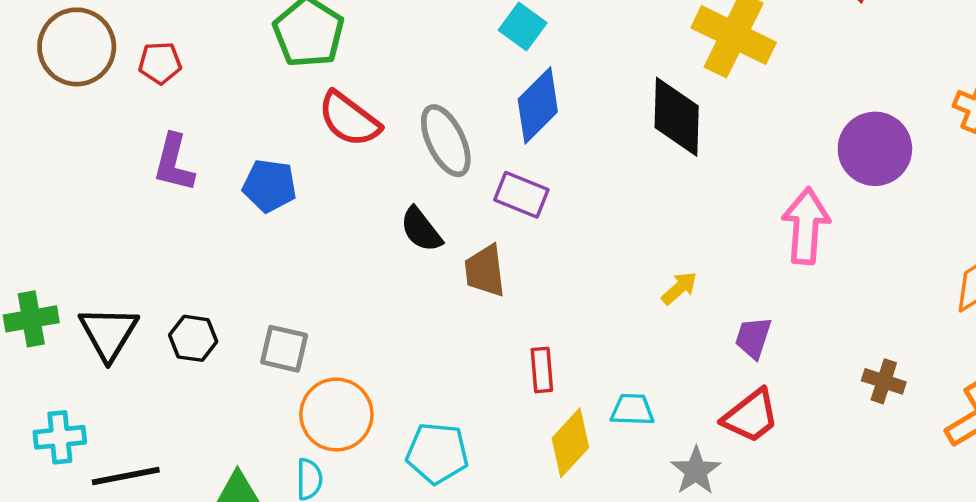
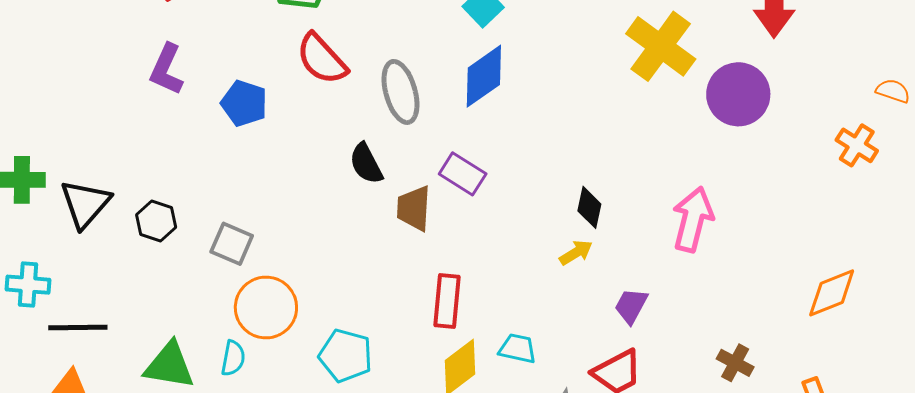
black diamond: (677, 117) -> (589, 207), moved, size x0.6
purple circle: (875, 149) -> (738, 94), moved
purple rectangle: (521, 195) -> (463, 174), moved
red rectangle: (542, 370) -> (447, 301), size x1.4

